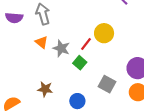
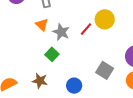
green square: (80, 63) -> (52, 54), moved
brown star: (45, 89) -> (40, 81), moved

